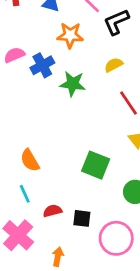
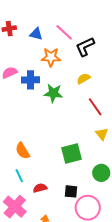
blue cross: (42, 65) -> (31, 80), turned 30
green square: (96, 165) -> (71, 153), turned -35
black square: (82, 218) -> (71, 191), moved

